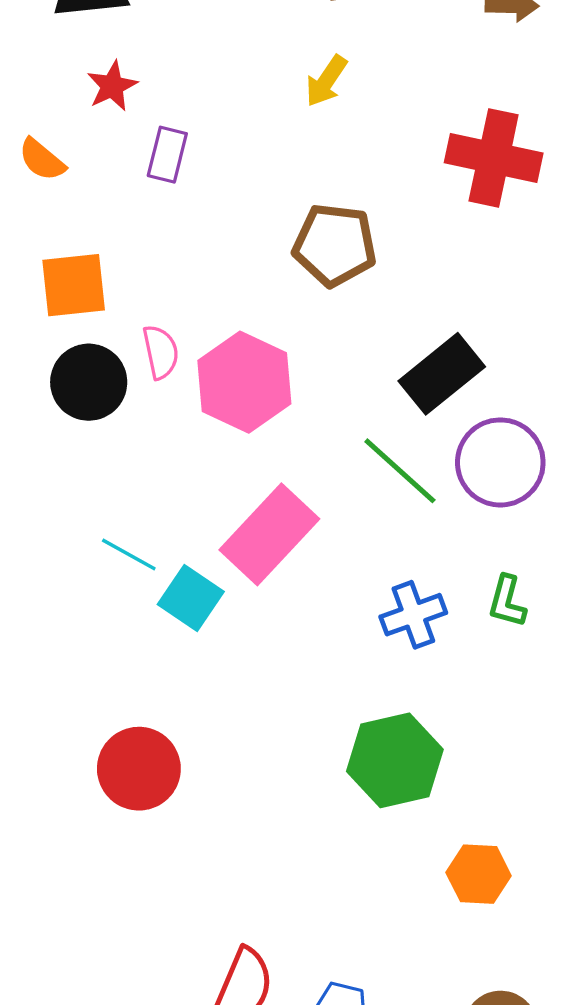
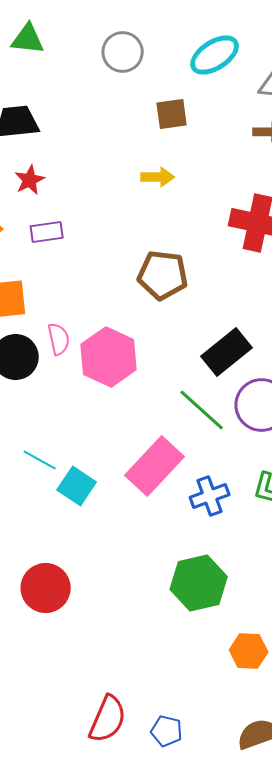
yellow arrow: (326, 81) -> (158, 177), turned -124
purple rectangle: (167, 155) -> (47, 232), moved, turned 68
pink rectangle: (269, 534) -> (155, 466), moved

